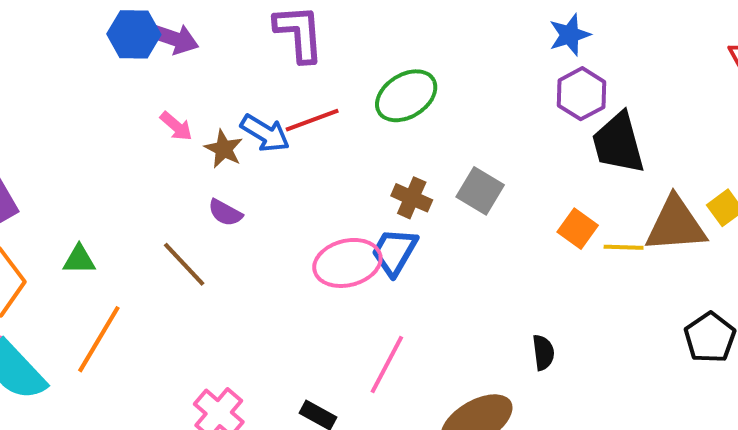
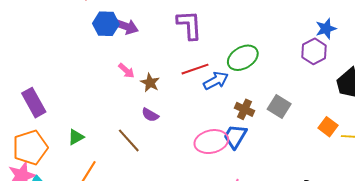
purple hexagon: (581, 94) -> (314, 51), moved
blue arrow: (265, 133) -> (216, 81), moved, turned -60
green triangle: (79, 260) -> (76, 137), turned -30

